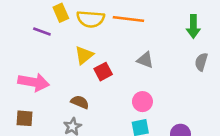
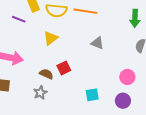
red square: (103, 72) -> (64, 68), moved
pink circle: (142, 102) -> (127, 77), moved

